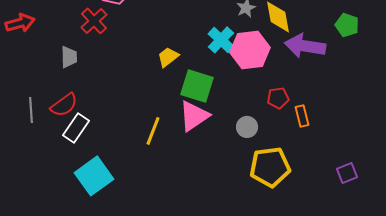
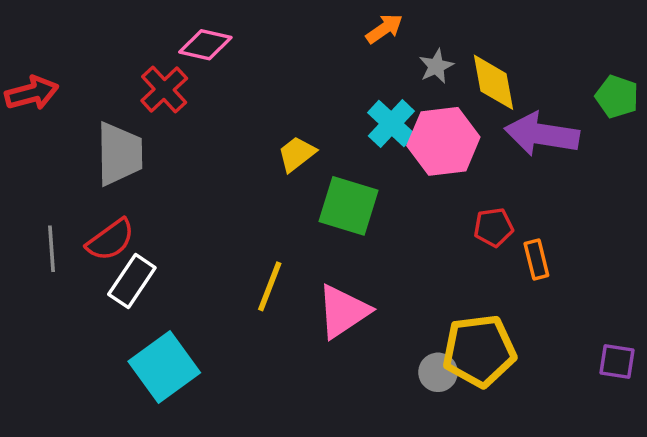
gray trapezoid: (69, 57) -> (119, 154), size x1.6
pink triangle: (194, 116) -> (343, 311), moved
gray circle: (247, 127) -> (438, 372), moved
purple square: (347, 173) -> (617, 362), turned 30

